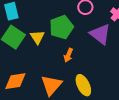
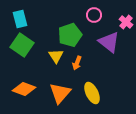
yellow triangle: (37, 37) -> (56, 56), moved
orange diamond: (15, 81) -> (24, 89), turned 30

